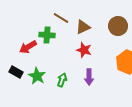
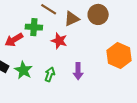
brown circle: (118, 26) -> (98, 14), moved
red star: (84, 50) -> (59, 41), moved

